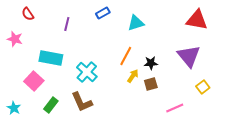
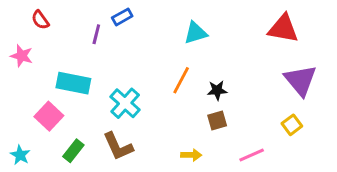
blue rectangle: (103, 13) -> (122, 17), moved
purple triangle: (189, 56) -> (300, 80), moved
yellow arrow: (133, 76) -> (191, 155), moved, turned 56

